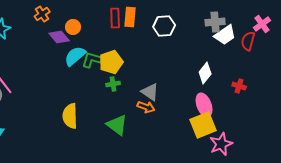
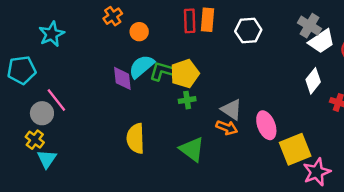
orange cross: (42, 14) -> (113, 16), moved
gray cross: (215, 22) -> (309, 26), turned 36
purple diamond: (59, 37) -> (122, 78), moved, turned 35
white diamond: (205, 73) -> (313, 81), moved
pink ellipse: (204, 105) -> (266, 125), moved

